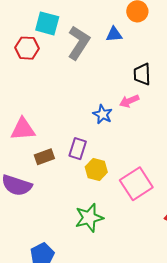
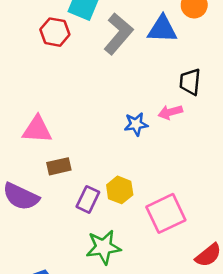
blue triangle: (114, 34) -> (162, 29), size x1.5
blue star: (103, 114) -> (136, 124), turned 30
purple rectangle: (78, 149) -> (88, 199), moved

